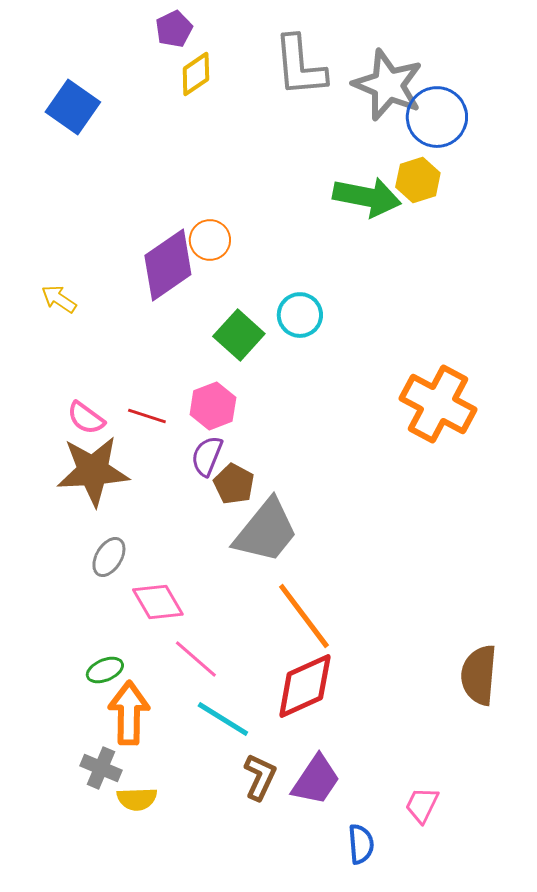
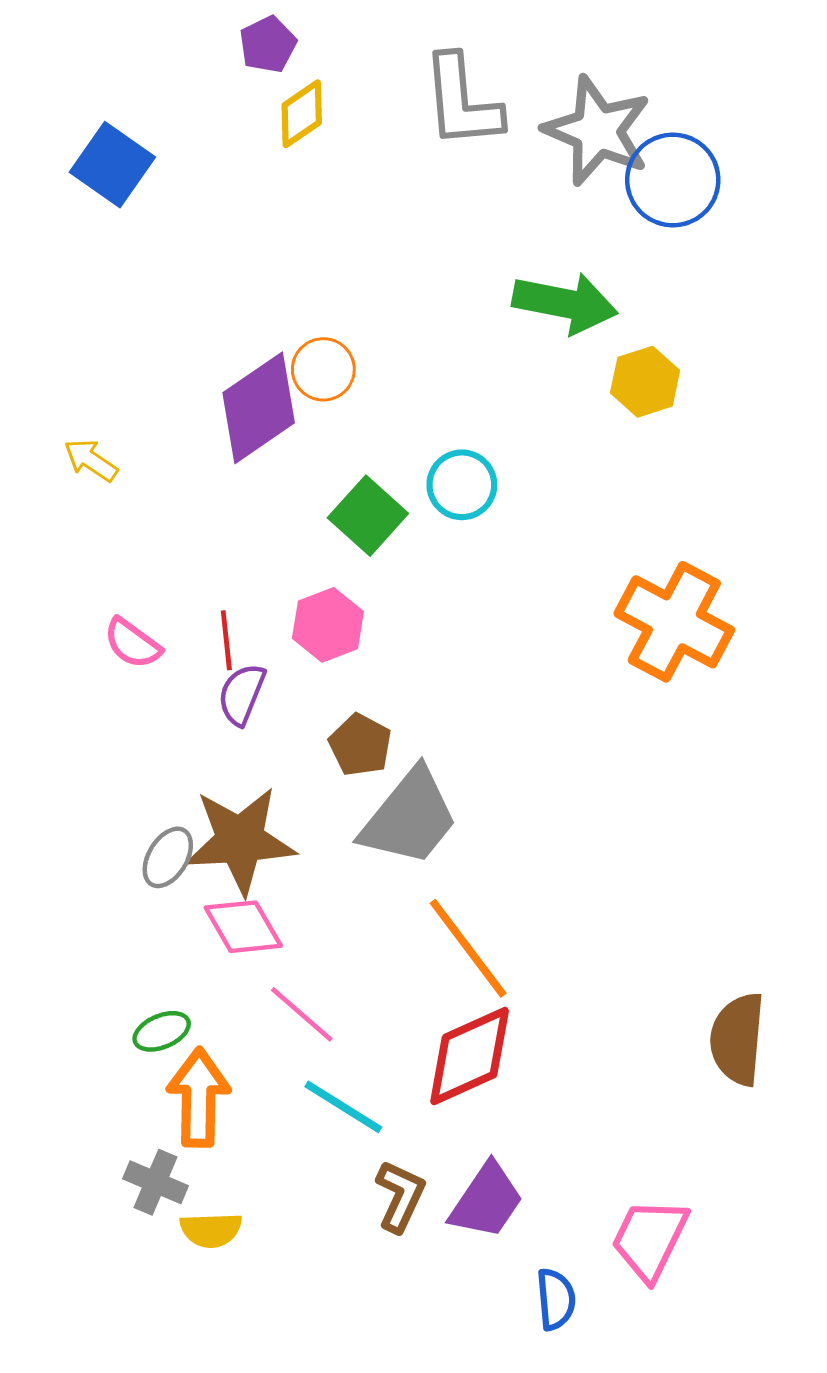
yellow hexagon: (418, 180) -> (645, 382), moved
red line: (147, 416) -> (226, 640), turned 66
purple semicircle: (207, 456) -> (242, 694), moved
brown star: (93, 471) -> (240, 840), moved
pink trapezoid: (422, 805) -> (650, 1239), size x1.5

